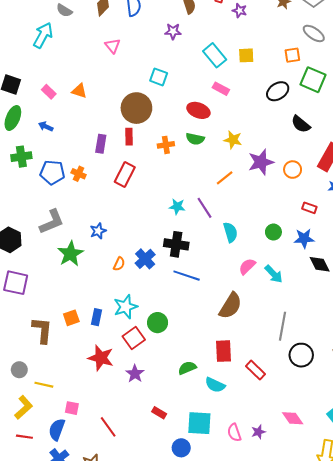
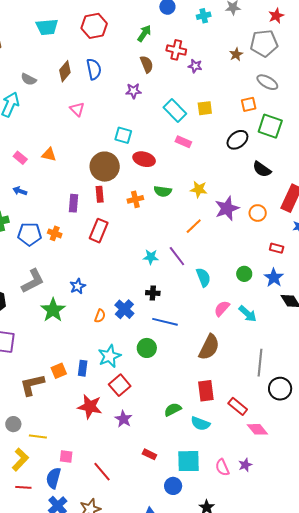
red ellipse: (198, 110) -> (144, 159), moved
blue star: (304, 238) -> (274, 278), turned -30
black cross: (176, 244) -> (153, 293), size x0.6
green circle: (158, 323) -> (147, 348), moved
brown L-shape: (42, 330) -> (32, 385), turned -104
pink diamond: (293, 418) -> (257, 429), moved

